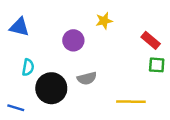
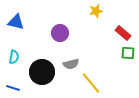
yellow star: (104, 21) -> (96, 11), moved
cyan semicircle: (28, 67) -> (14, 57), moved
yellow line: (131, 102) -> (91, 83), moved, turned 50

